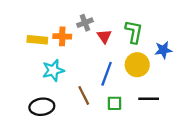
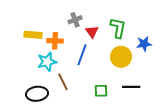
orange cross: (62, 36) -> (55, 41), moved
blue line: (107, 74) -> (82, 55), moved
brown line: (84, 95) -> (63, 82), moved

